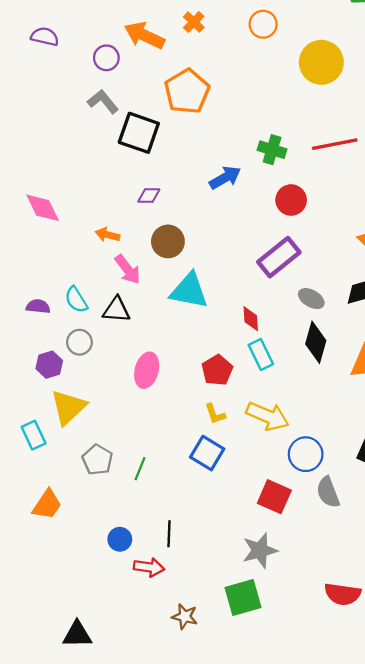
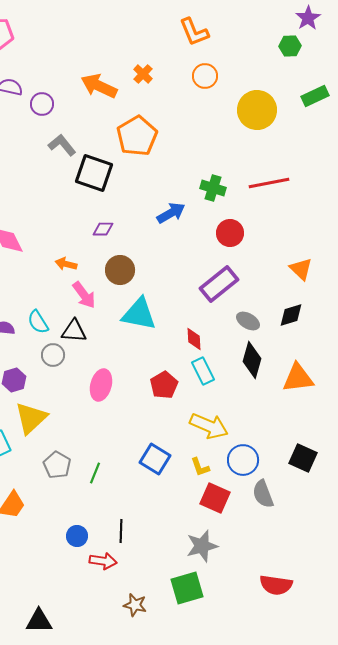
purple circle: (106, 58) -> (42, 104), moved
gray circle: (79, 342) -> (53, 355), moved
yellow L-shape: (215, 414) -> (200, 467), moved

